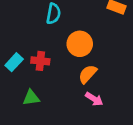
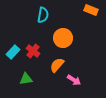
red cross: (40, 61) -> (33, 51), turned 32
orange semicircle: (88, 74) -> (57, 65), moved

